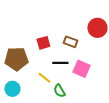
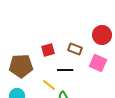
pink square: (81, 69) -> (98, 63), moved

